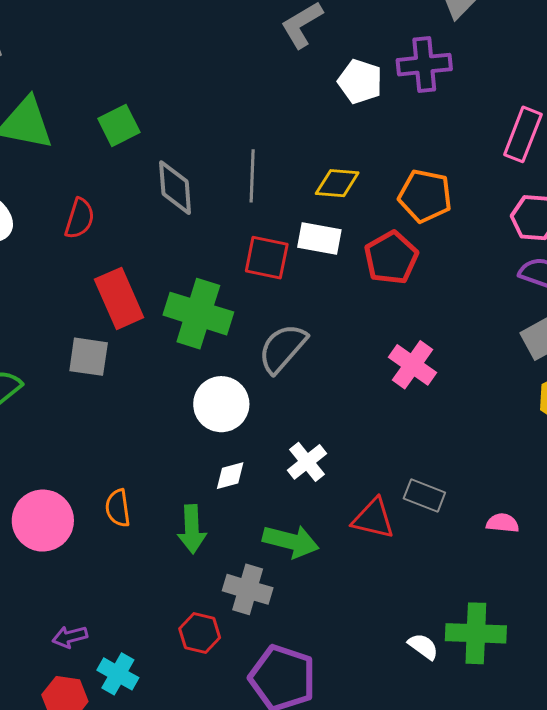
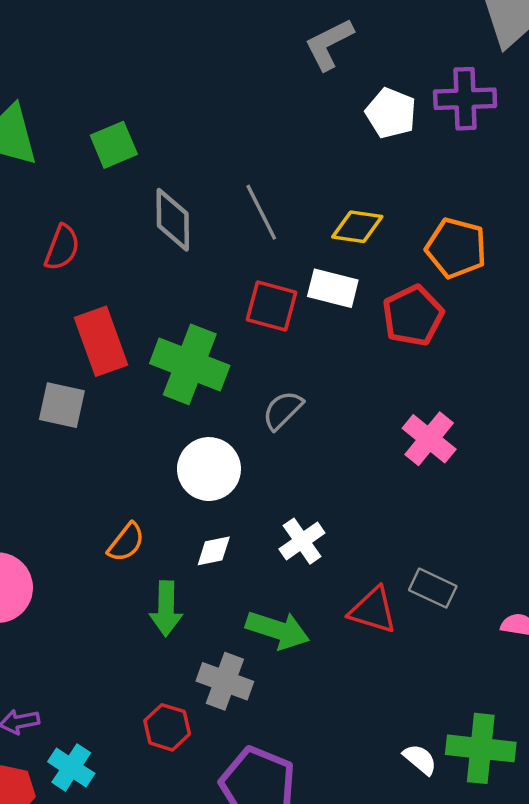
gray line: (252, 176) -> (261, 212), turned -33
gray semicircle: (283, 348) -> (283, 410), size x0.7
orange semicircle: (118, 508) -> (126, 542), moved, turned -138

